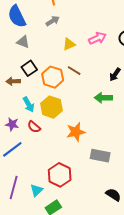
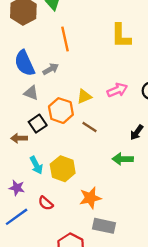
gray arrow: (53, 21) -> (51, 69), moved
orange hexagon: (53, 77) -> (61, 111), moved
red semicircle: (34, 127) -> (46, 203), moved
gray rectangle: (100, 156) -> (104, 226), moved

